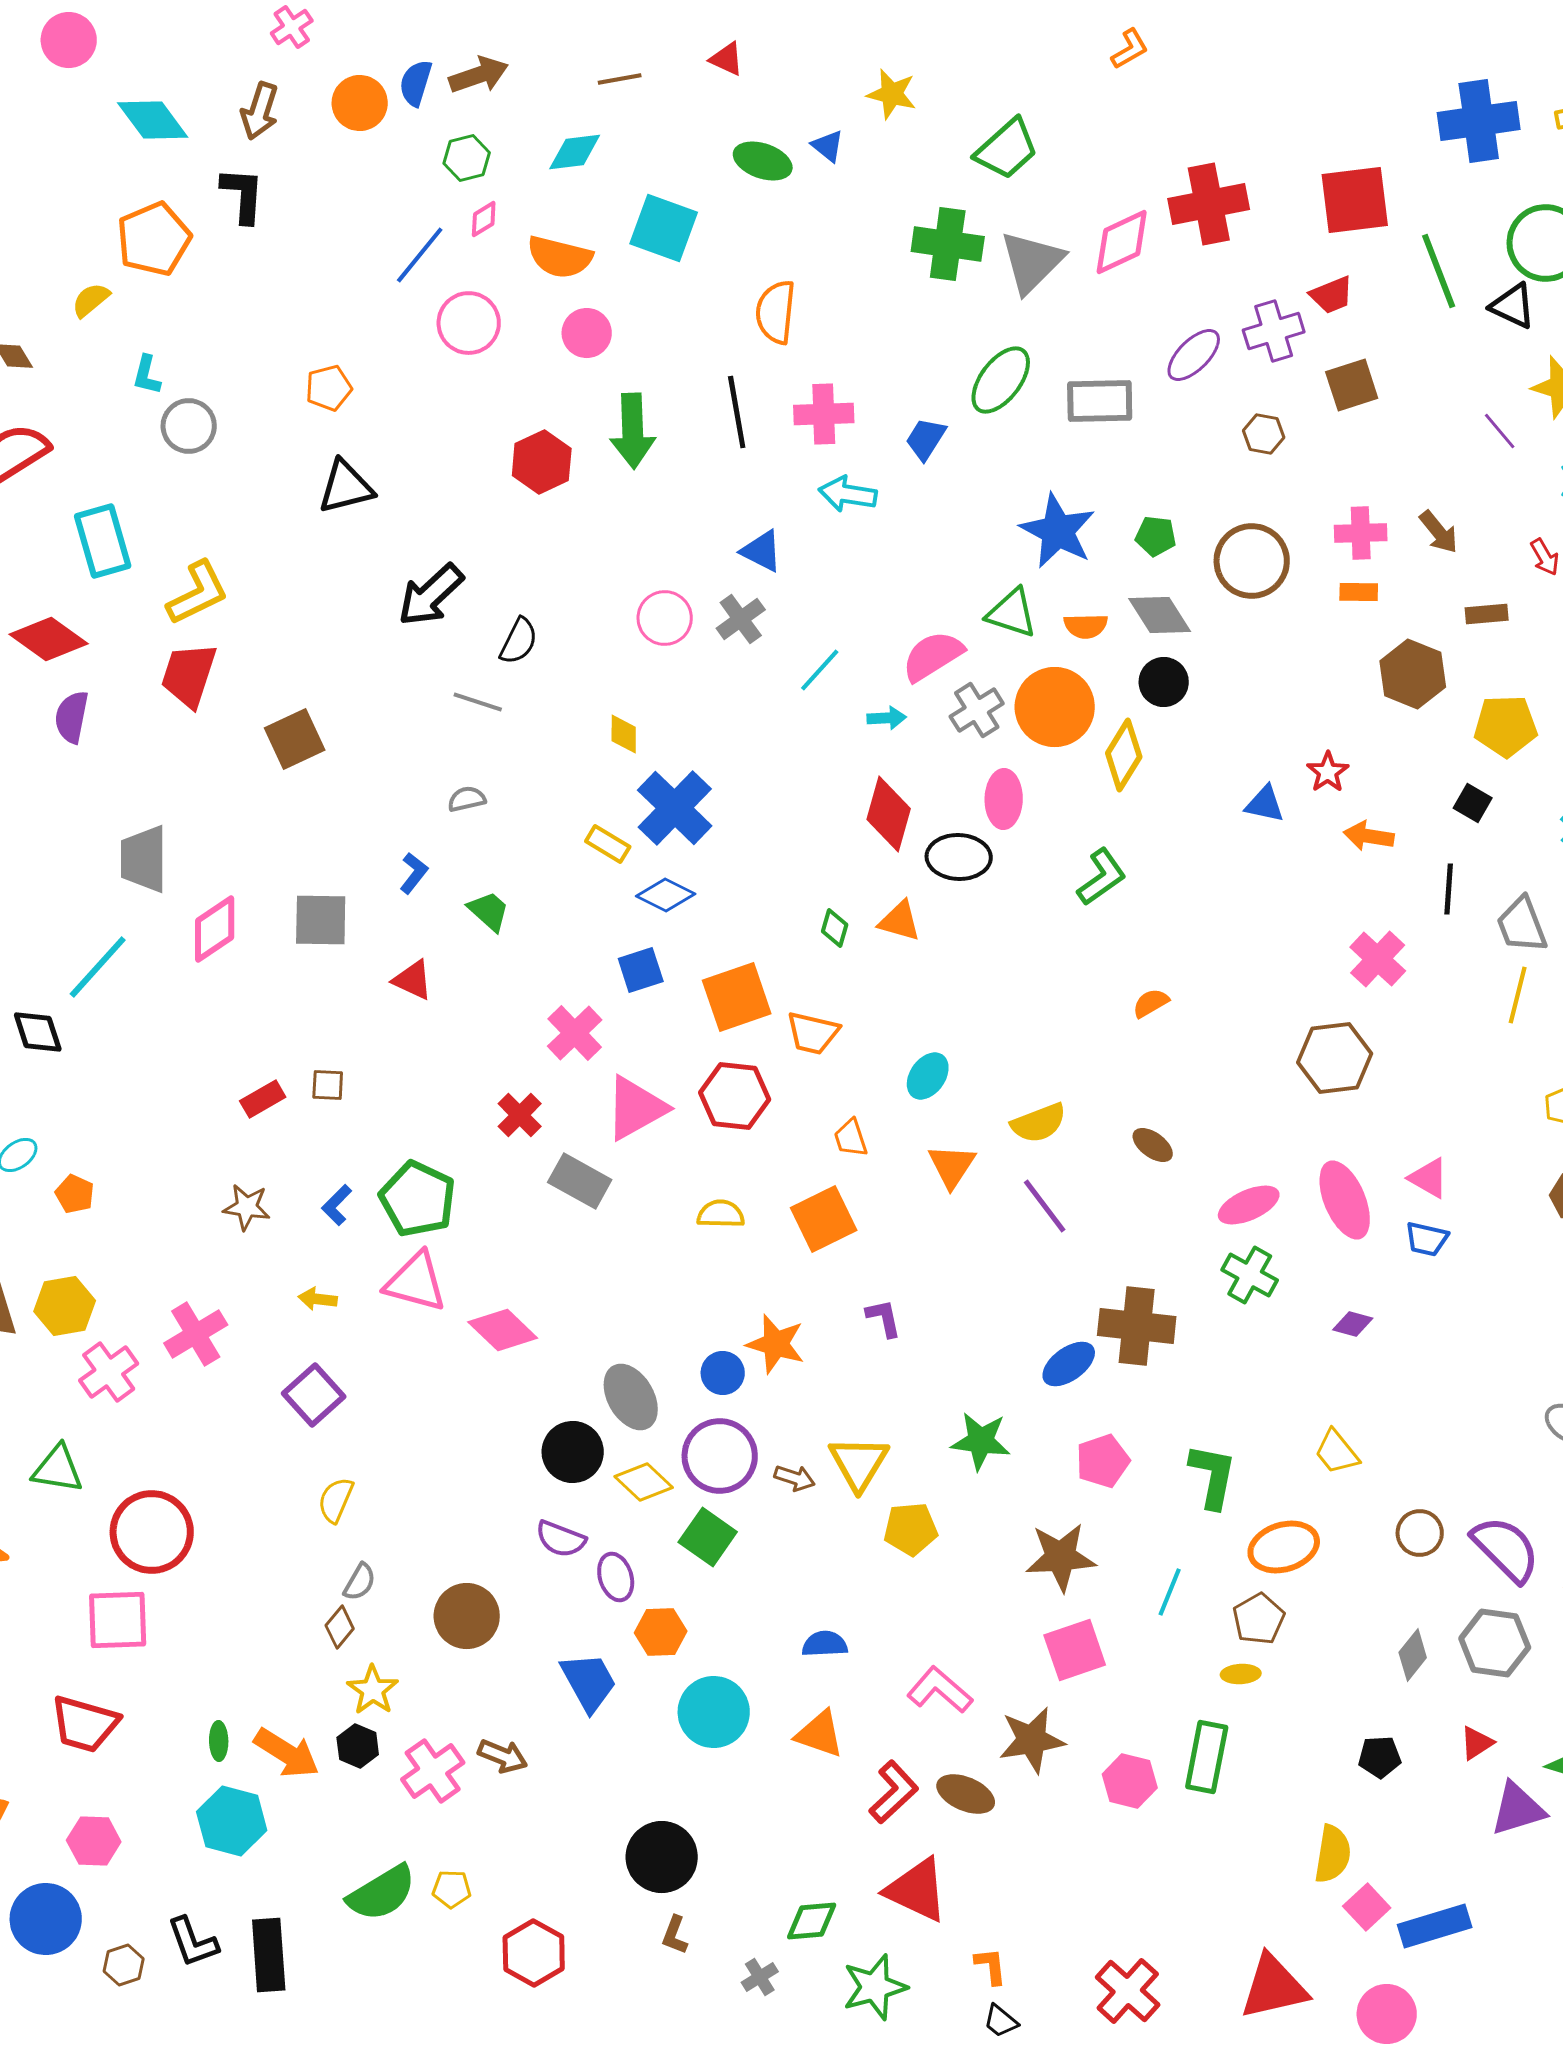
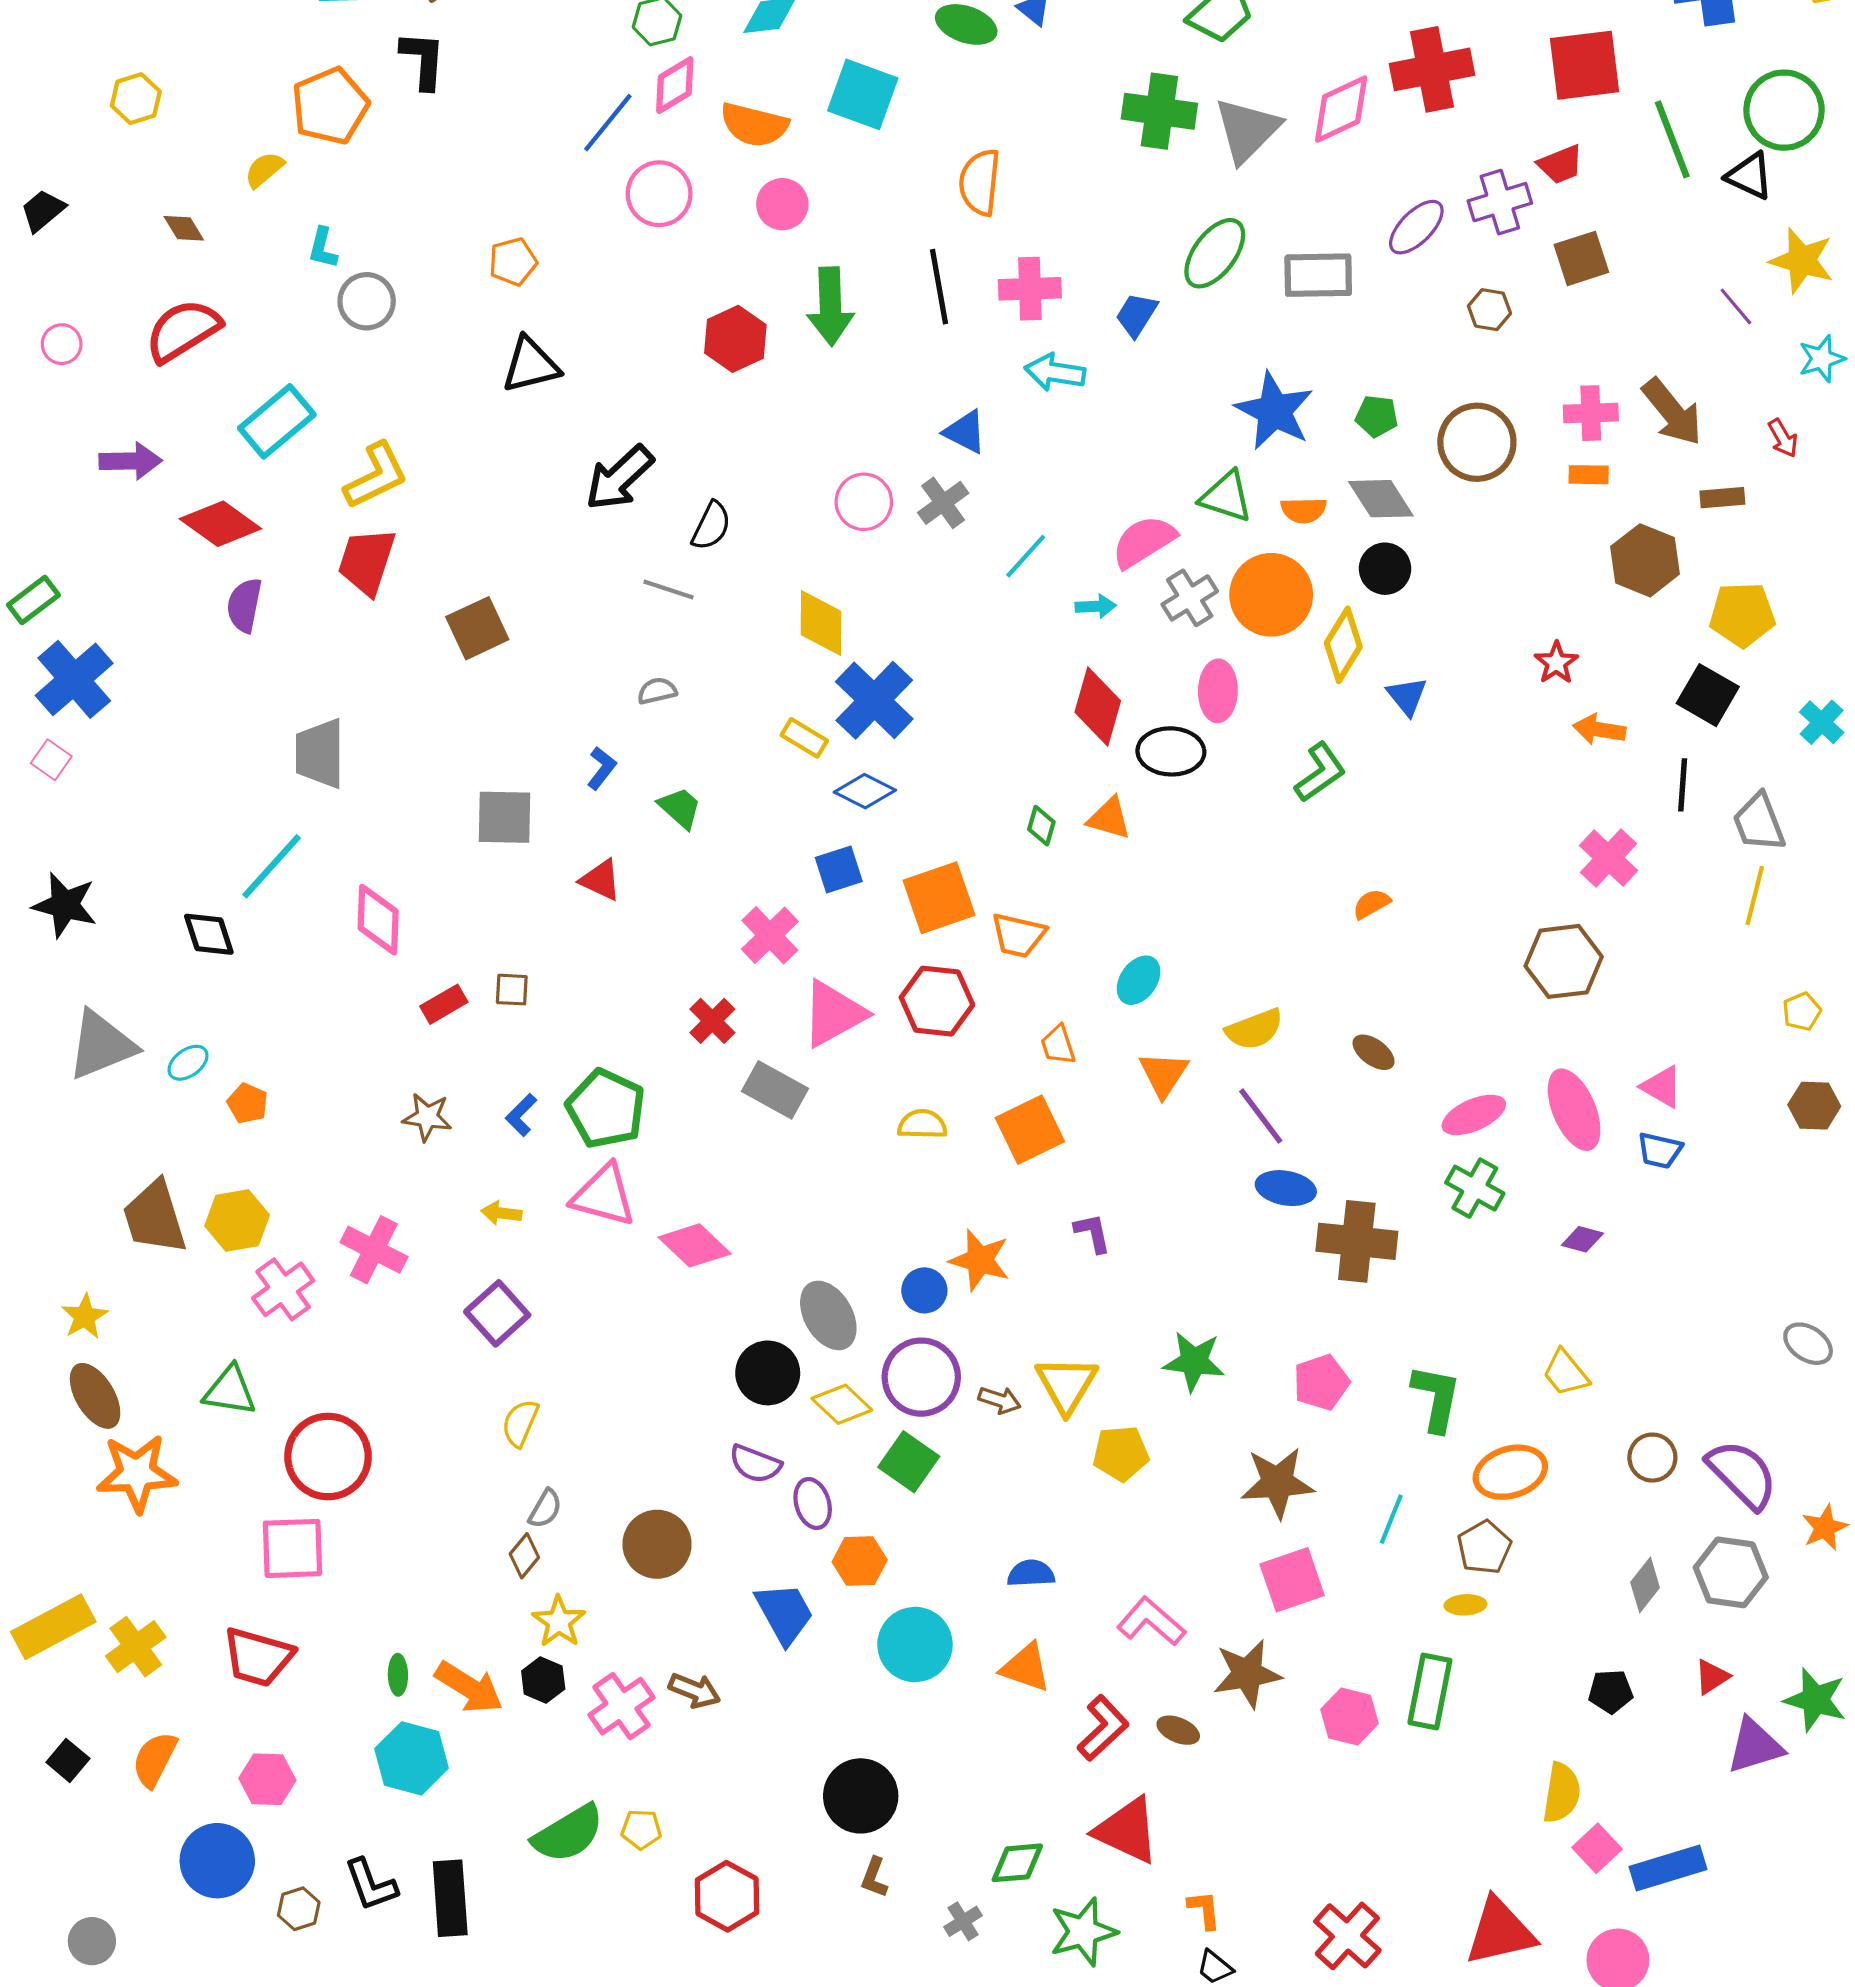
pink diamond: (484, 219) -> (675, 85), size x1.5
brown arrow: (1439, 532) -> (1672, 412), size x1.5
cyan rectangle: (103, 541) -> (277, 421), turned 66
yellow diamond: (624, 734) -> (821, 623), size x1.6
black square: (1473, 803) -> (1708, 695), size x1.5
blue triangle: (1265, 804) -> (1407, 696), moved, turned 39
pink diamond: (215, 929) -> (378, 920), moved, turned -54
pink cross: (196, 1334) -> (374, 1250), turned -32
blue ellipse: (1069, 1364) -> (1286, 1188), moved, turned 46
brown ellipse: (966, 1794) -> (1178, 1730), size x0.7

